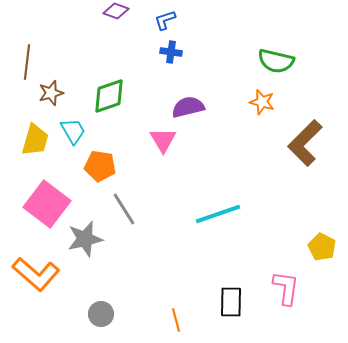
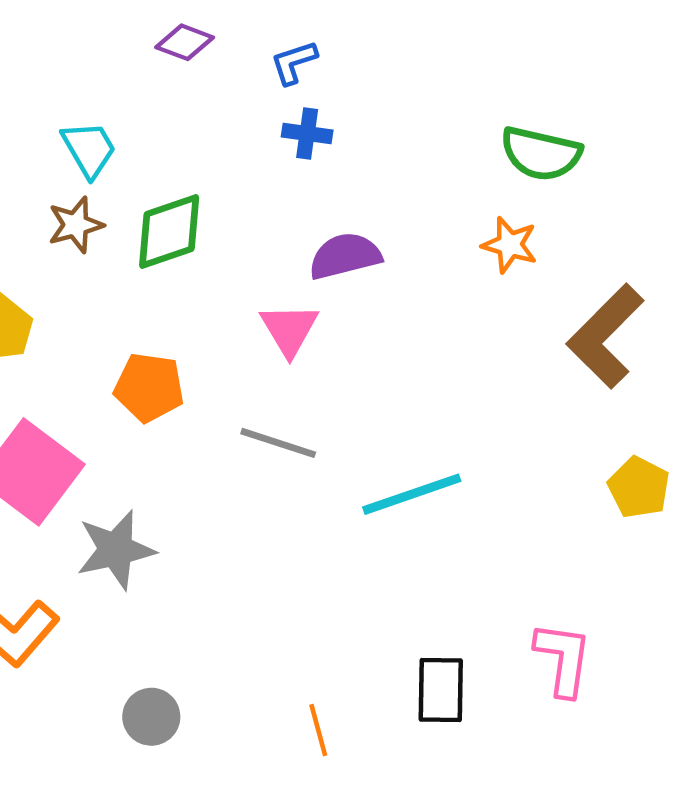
brown star: (51, 93) -> (76, 225), moved
cyan trapezoid: (73, 131) -> (89, 149), moved
gray line: (124, 209) -> (278, 443), moved, turned -40
yellow pentagon: (322, 247) -> (639, 487), moved

